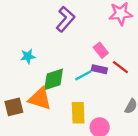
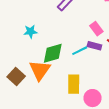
orange triangle: (40, 99) -> (40, 70), turned 45
brown square: (14, 107) -> (16, 77), turned -36

